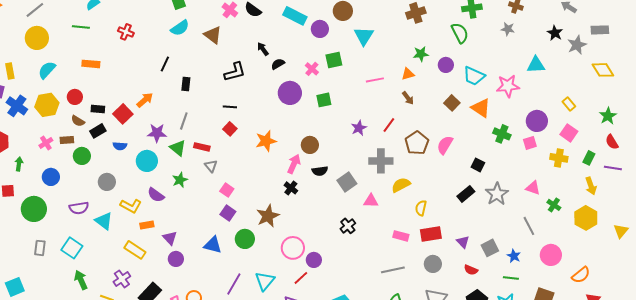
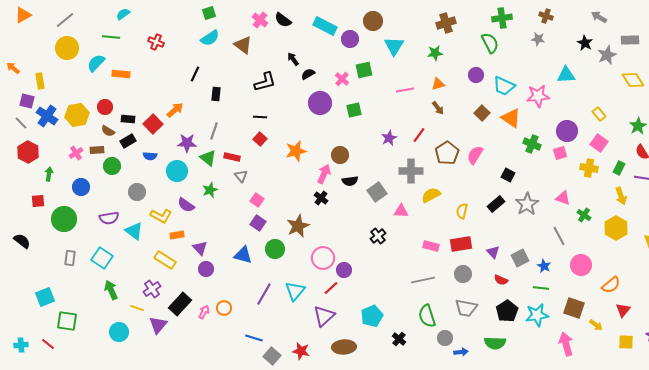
green star: (421, 54) -> (435, 53), moved
cyan semicircle: (47, 70) -> (96, 63), moved
yellow semicircle: (421, 208) -> (462, 211), moved

